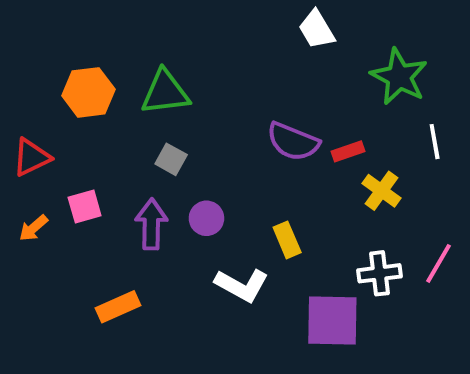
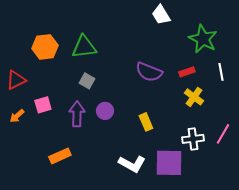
red rectangle: (348, 151) -> (187, 72), moved
white L-shape: (242, 285) -> (132, 164), moved

